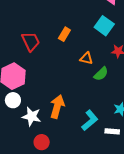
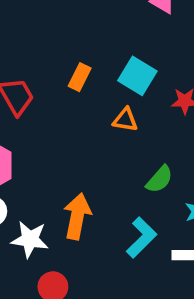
cyan square: (104, 26) -> (137, 76), moved
green semicircle: (101, 74) -> (159, 179), moved

